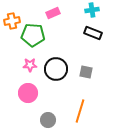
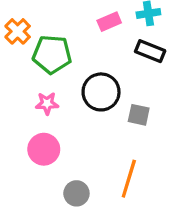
pink rectangle: (53, 13) -> (109, 22), moved
orange cross: (12, 21) -> (18, 31), turned -35
black circle: (56, 69) -> (101, 92), moved

